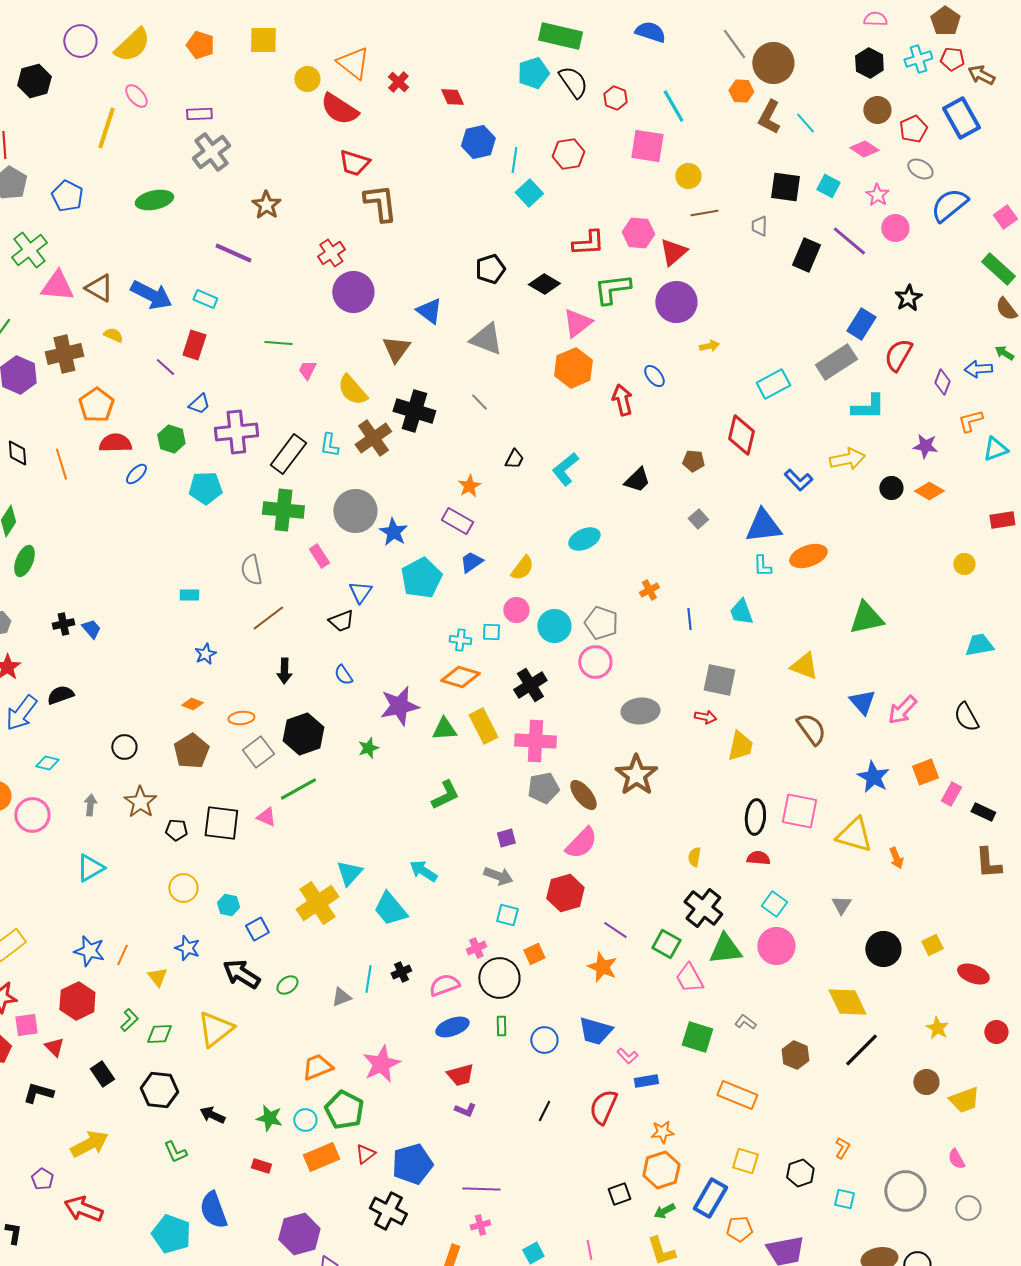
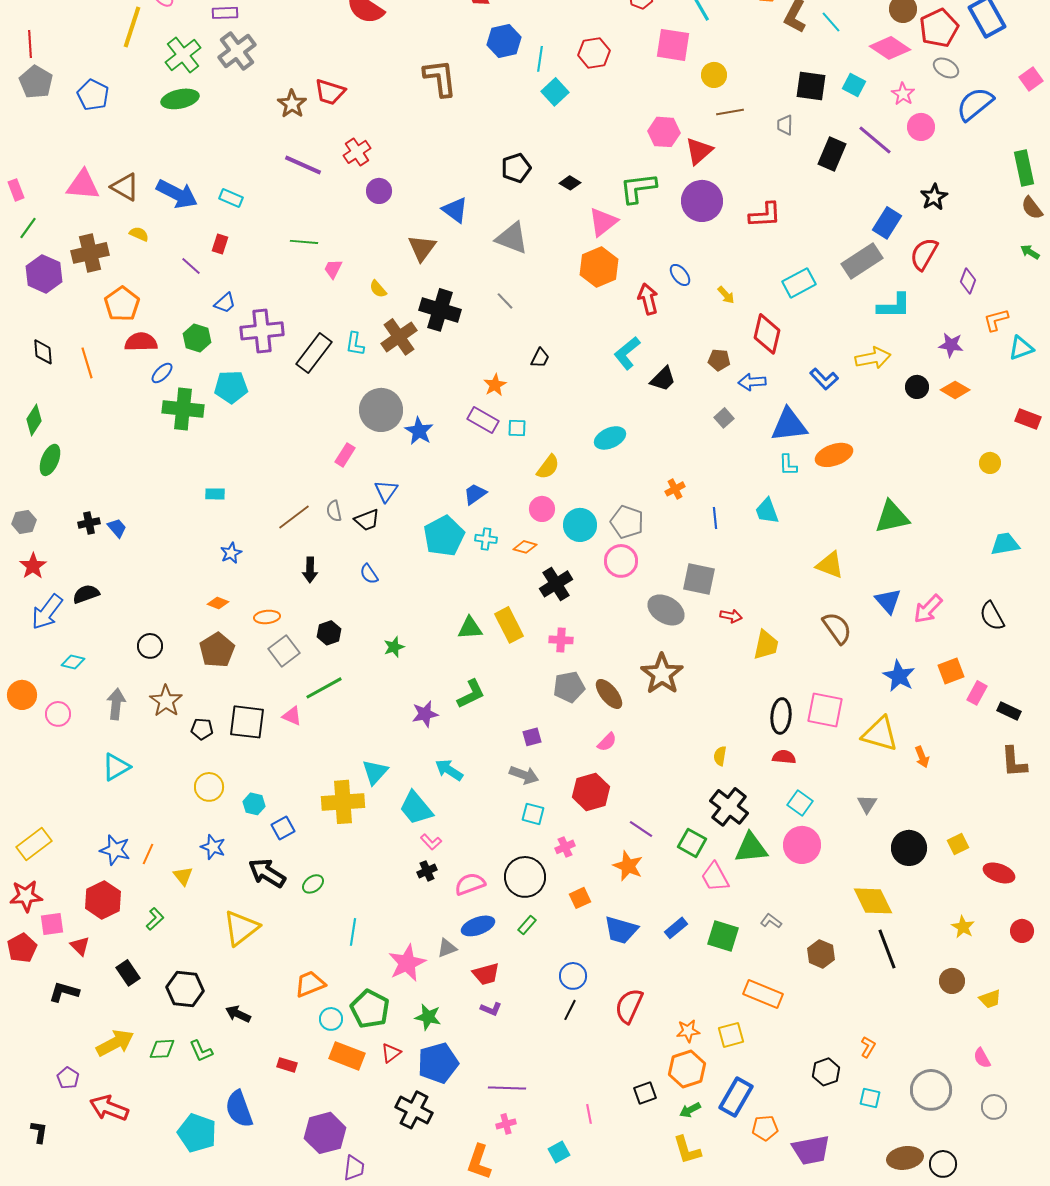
red pentagon: (913, 129) -> (939, 28), size x1.4
pink diamond: (864, 149) -> (890, 48), size x1.4
red trapezoid: (354, 163) -> (330, 92), moved
brown L-shape: (380, 203) -> (440, 78), moved
pink square: (1005, 217) -> (1031, 79), moved
red L-shape: (588, 243) -> (765, 215), moved
green cross: (29, 250) -> (183, 55), moved
purple line: (233, 253) -> (303, 165), moved
green rectangle: (998, 269) -> (1024, 168), turned 36
black diamond: (544, 284) -> (570, 183), size x0.7
purple circle: (353, 292) -> (379, 191), size x0.6
red rectangle: (194, 345) -> (220, 244), size x0.7
yellow arrow: (709, 346) -> (726, 295), moved, turned 60
blue arrow: (978, 369) -> (752, 382), moved
yellow semicircle: (352, 390) -> (378, 289), size x0.6
cyan L-shape: (565, 469) -> (627, 353), moved
green cross: (283, 510) -> (183, 409), moved
red rectangle: (1002, 520) -> (1028, 419), turned 30
pink rectangle: (319, 556) -> (345, 455), turned 65
blue trapezoid: (471, 562) -> (475, 494), moved
gray semicircle: (251, 570) -> (334, 511), moved, size x0.7
cyan pentagon: (421, 578) -> (444, 536), moved
cyan square: (491, 632) -> (517, 428), moved
orange diamond: (460, 677) -> (525, 547), moved, size x0.6
gray square: (719, 680) -> (699, 579), moved
purple star: (399, 706) -> (425, 714), moved, size x0.7
gray ellipse: (640, 711) -> (666, 610), turned 36
black hexagon: (303, 734) -> (329, 633), size x0.6
pink cross: (535, 741) -> (561, 640), size x0.6
gray arrow: (90, 805) -> (116, 704), size x1.4
pink circle: (32, 815) -> (58, 714), size x0.7
pink semicircle: (581, 843) -> (607, 742), size x0.6
yellow cross: (317, 903) -> (343, 802), turned 30
pink cross: (476, 948) -> (565, 847), moved
orange square: (534, 954) -> (580, 898), moved
cyan line: (368, 979) -> (353, 932), moved
gray triangle: (341, 997) -> (447, 948), moved
green rectangle: (501, 1026) -> (527, 925), turned 42
green diamond: (159, 1034) -> (162, 1049), moved
blue circle: (544, 1040) -> (573, 976), moved
black line: (861, 1050) -> (887, 949), turned -66
pink L-shape: (627, 1056) -> (431, 842), moved
orange trapezoid: (317, 1067) -> (310, 984), moved
blue rectangle: (646, 1081) -> (676, 928), moved, turned -30
yellow trapezoid: (964, 1100) -> (990, 999), size x0.7
green star: (269, 1118) -> (428, 1017), moved
orange rectangle: (321, 1157) -> (347, 1056), turned 44
yellow square: (745, 1161) -> (731, 1035), moved, turned -32
pink line: (589, 1250) -> (589, 1114), moved

